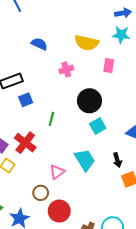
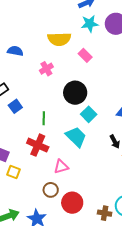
pink rectangle: (109, 66) -> (85, 55), turned -40
red cross: (25, 143) -> (38, 145), moved
cyan trapezoid: (85, 160) -> (76, 137), moved
pink triangle: (57, 172) -> (61, 167), turned 35

